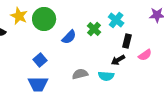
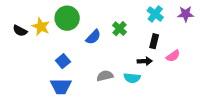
yellow star: (19, 16) -> (41, 27), moved
cyan cross: (116, 20) -> (155, 14), moved
black arrow: (118, 60) -> (145, 61), turned -152

